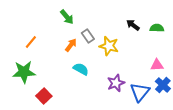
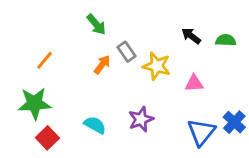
pink triangle: (157, 65) -> (194, 83), moved
cyan semicircle: (81, 69) -> (95, 125), moved
purple star: (116, 83) -> (141, 119), moved
red square: (44, 96) -> (47, 138), moved

